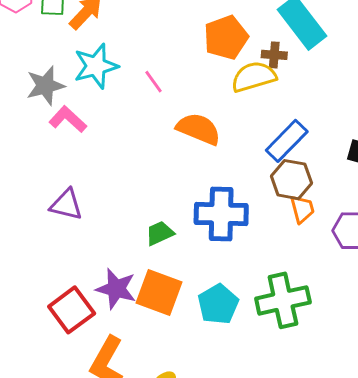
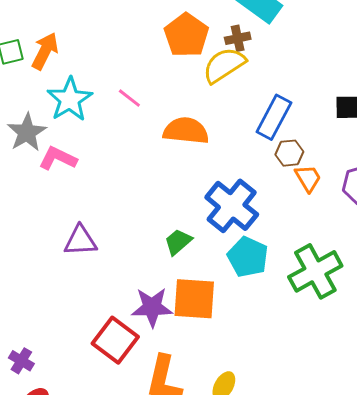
brown hexagon: (291, 180) -> (289, 153), size x0.7
blue cross: (221, 214) -> (232, 206), turned -36
cyan pentagon: (218, 304) -> (248, 257), moved

